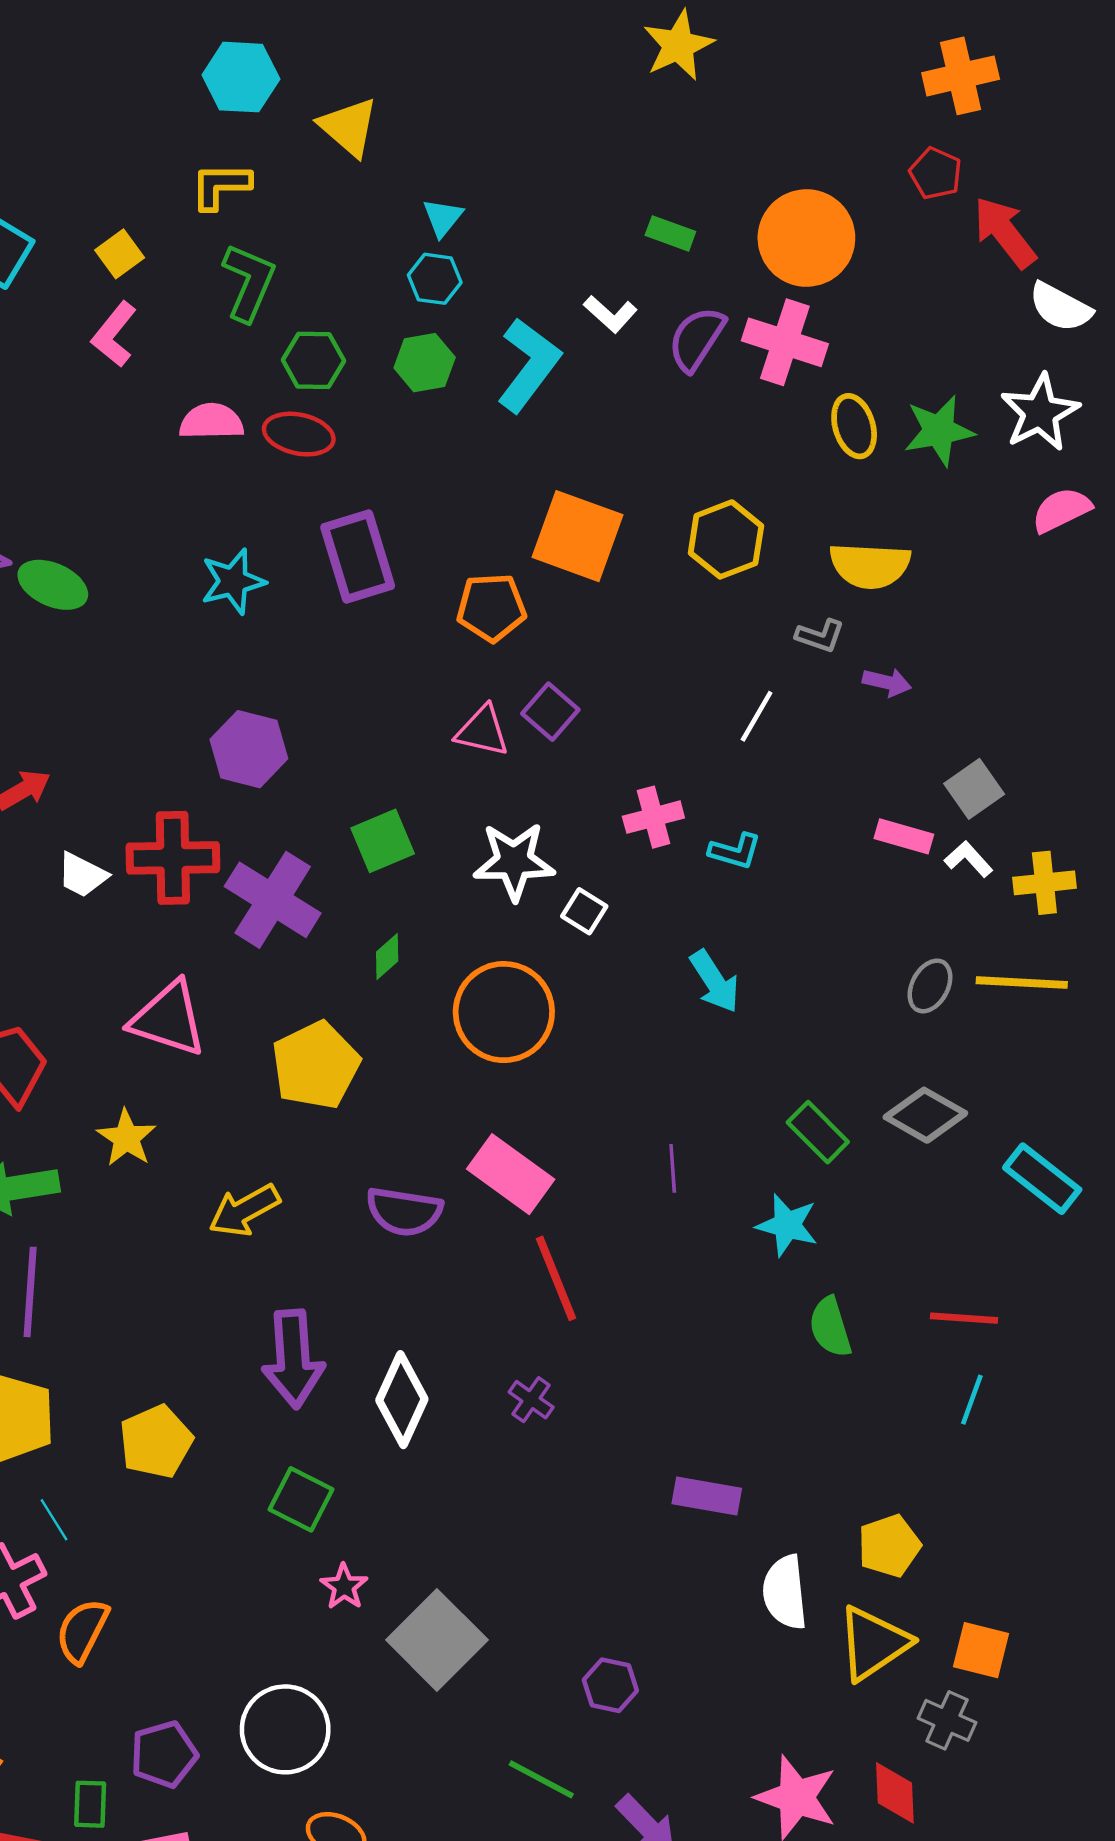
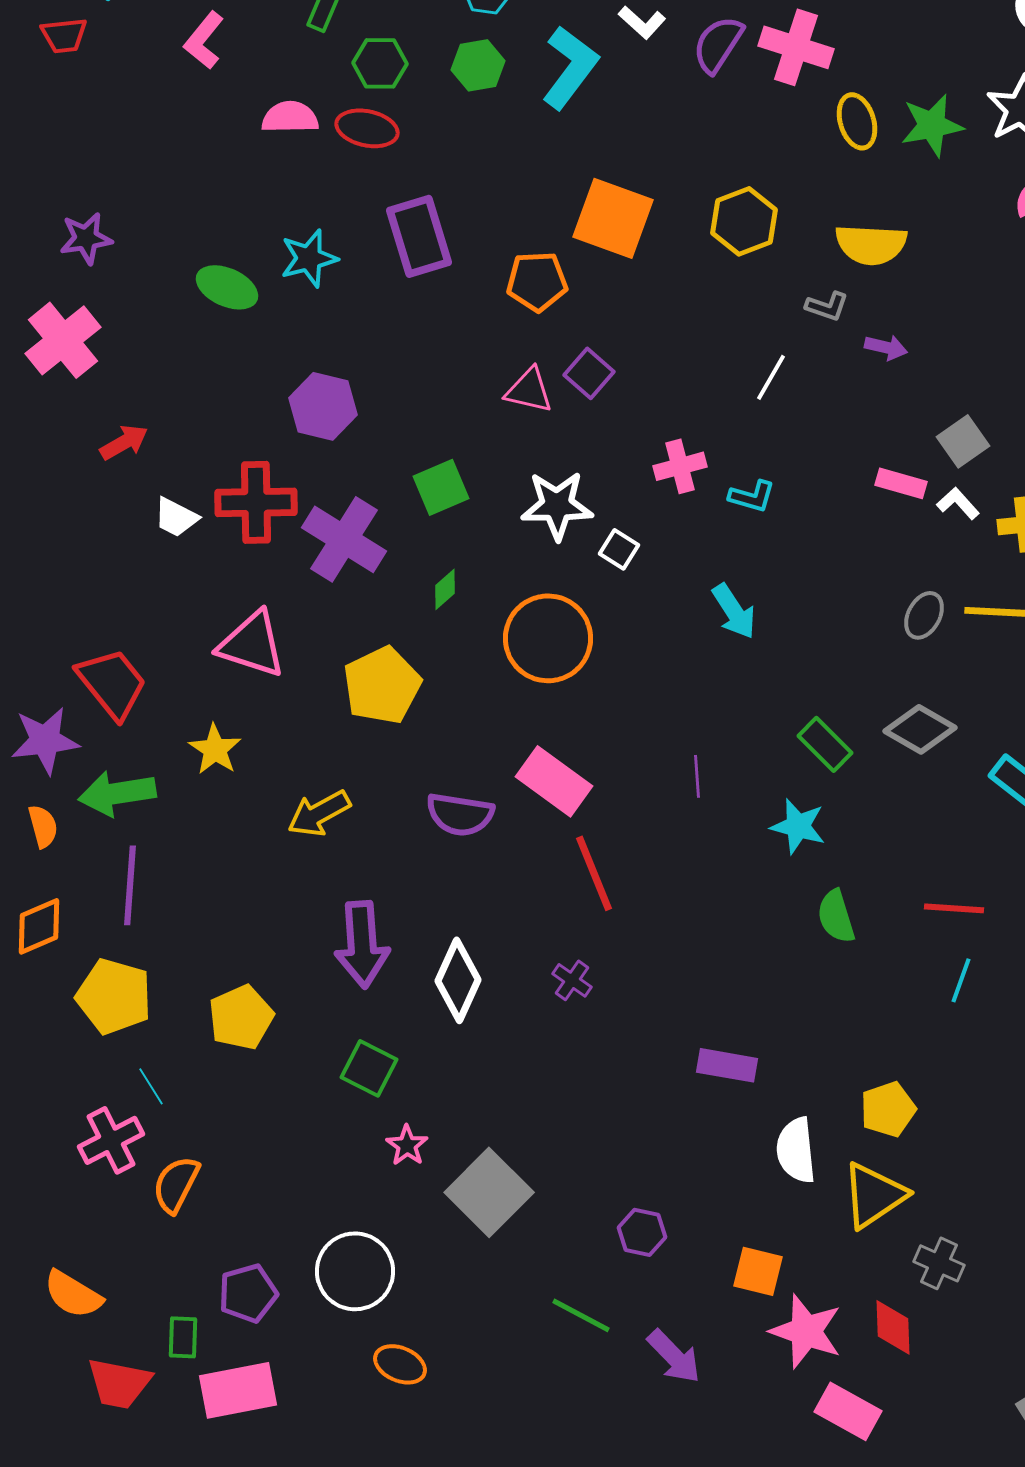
green ellipse: (53, 585) -> (227, 287), moved
orange square: (981, 1650) -> (758, 1271), moved

